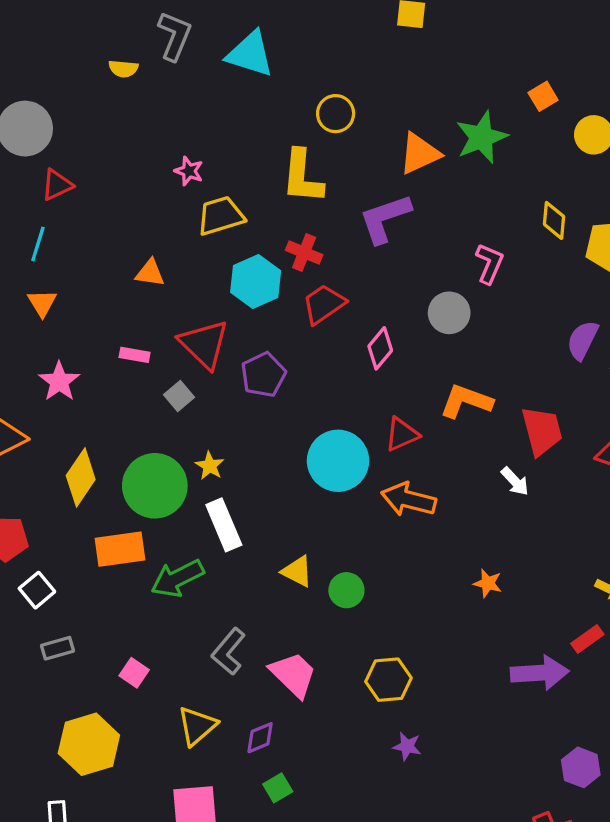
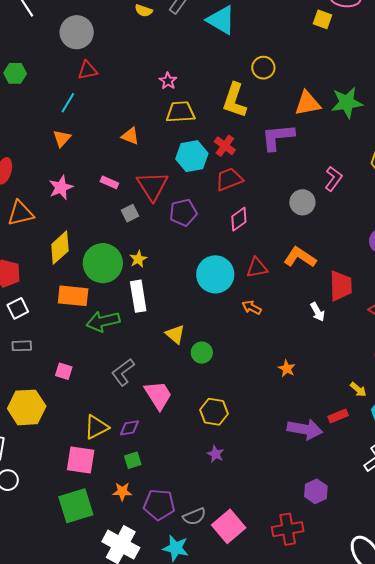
pink diamond: (380, 348) -> (239, 219), moved
orange arrow: (409, 499) -> (252, 307), size x0.6
pink square: (134, 673) -> (64, 371), turned -30
yellow triangle: (197, 726) -> (96, 427), moved

